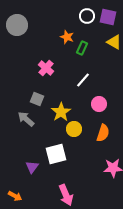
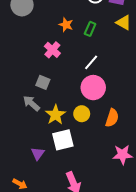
orange star: (67, 37) -> (66, 25), moved
pink circle: (99, 104) -> (93, 88), moved, size x1.5
yellow star: (61, 112) -> (56, 115), moved

